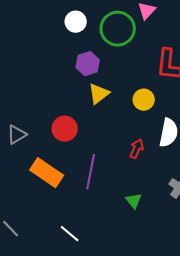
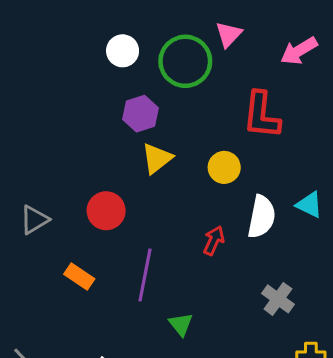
orange rectangle: (47, 173) -> (79, 276), size x0.6
green triangle: (134, 201) -> (181, 324), moved

